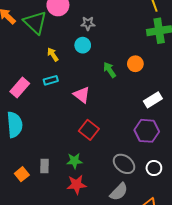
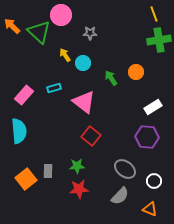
cyan circle: (83, 45) -> (83, 63), moved
yellow arrow: (53, 54) -> (65, 55), moved
pink triangle: (82, 95) -> (84, 102), size x1.4
white circle: (154, 168) -> (154, 181), moved
orange square: (22, 174) -> (26, 179), size x1.5

